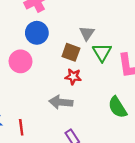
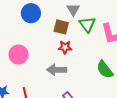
pink circle: (20, 61) -> (19, 55), moved

